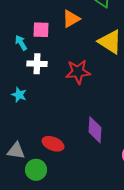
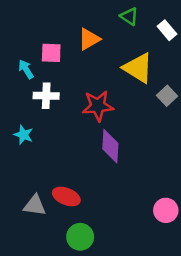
purple diamond: (95, 130) -> (110, 146), moved
gray triangle: (16, 151) -> (35, 205), moved
green circle: (36, 170) -> (80, 237), moved

